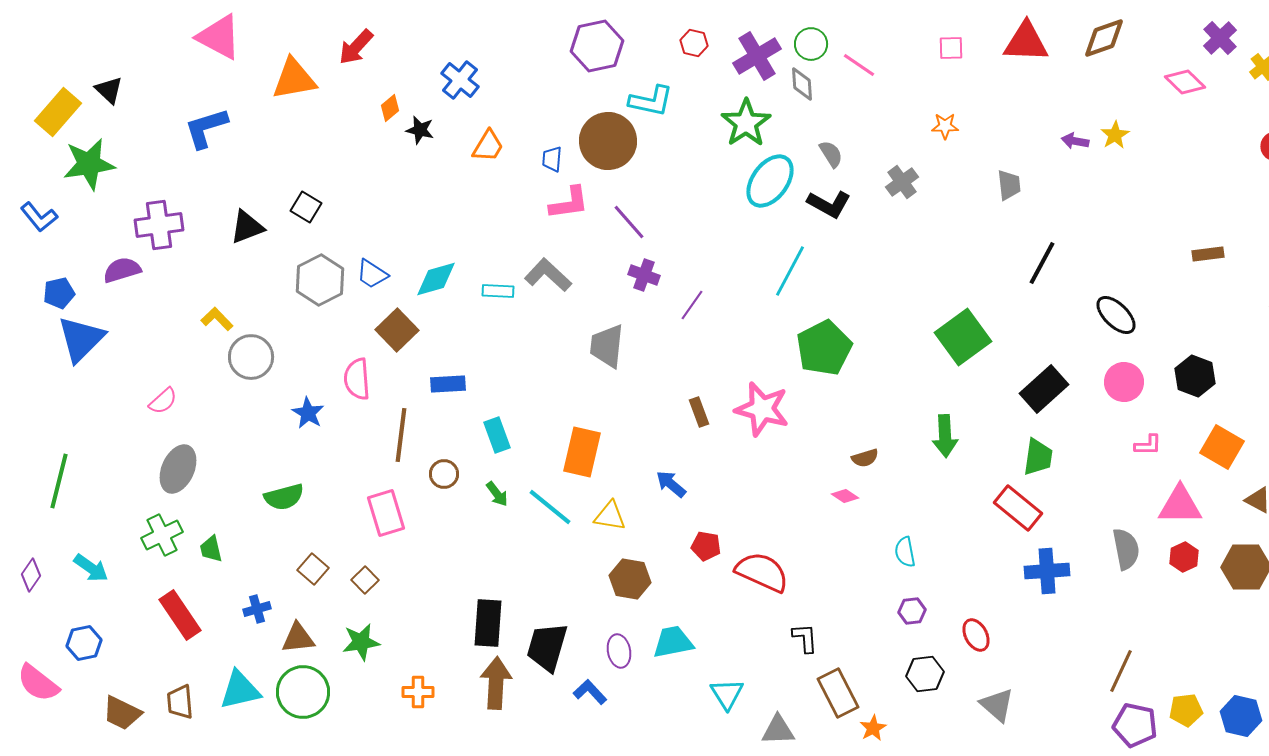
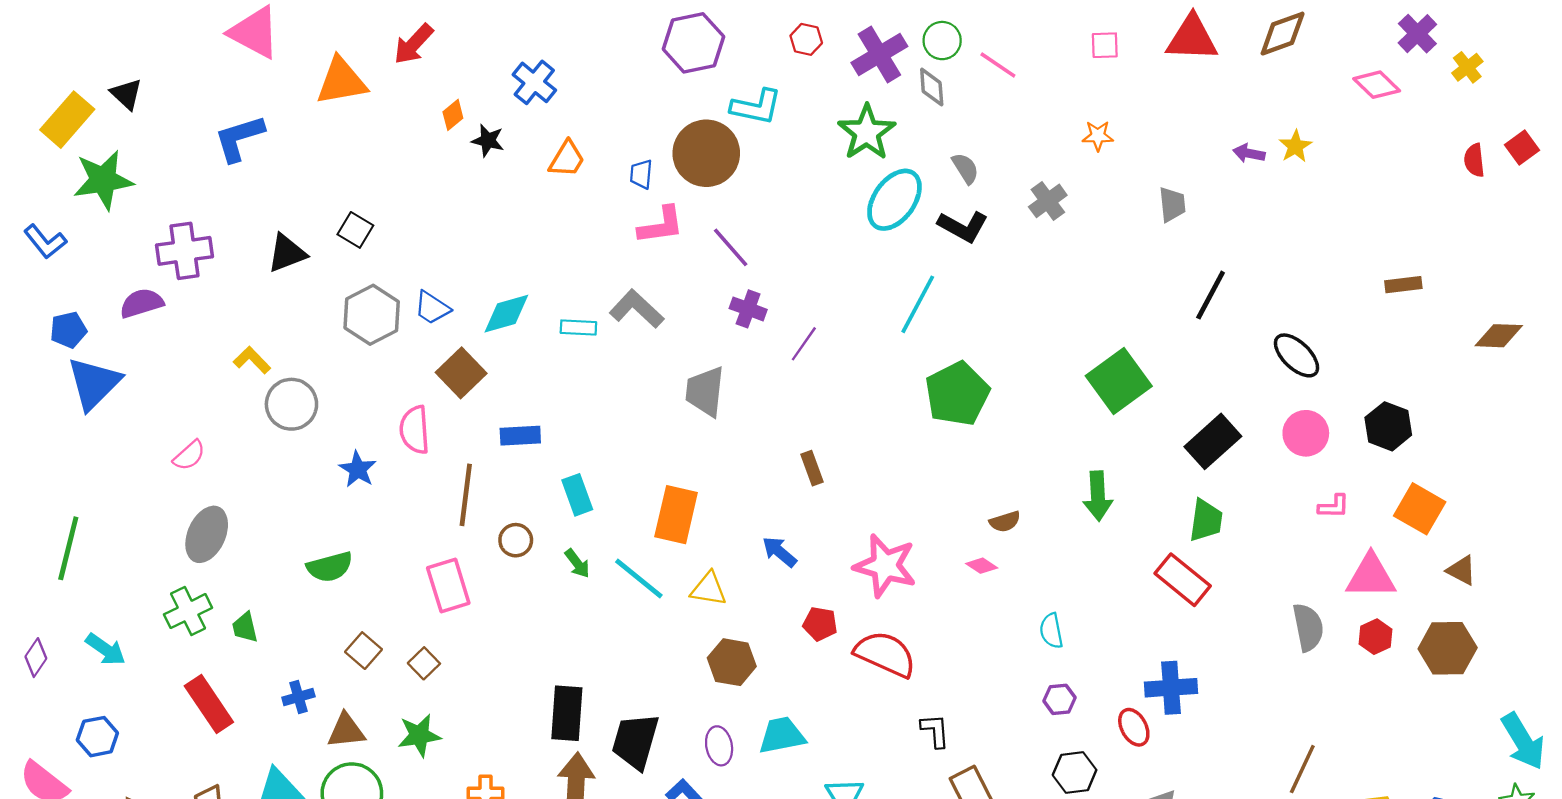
pink star: (762, 409) -> (885, 566), moved
blue cross: (1047, 571) -> (1171, 688), moved

